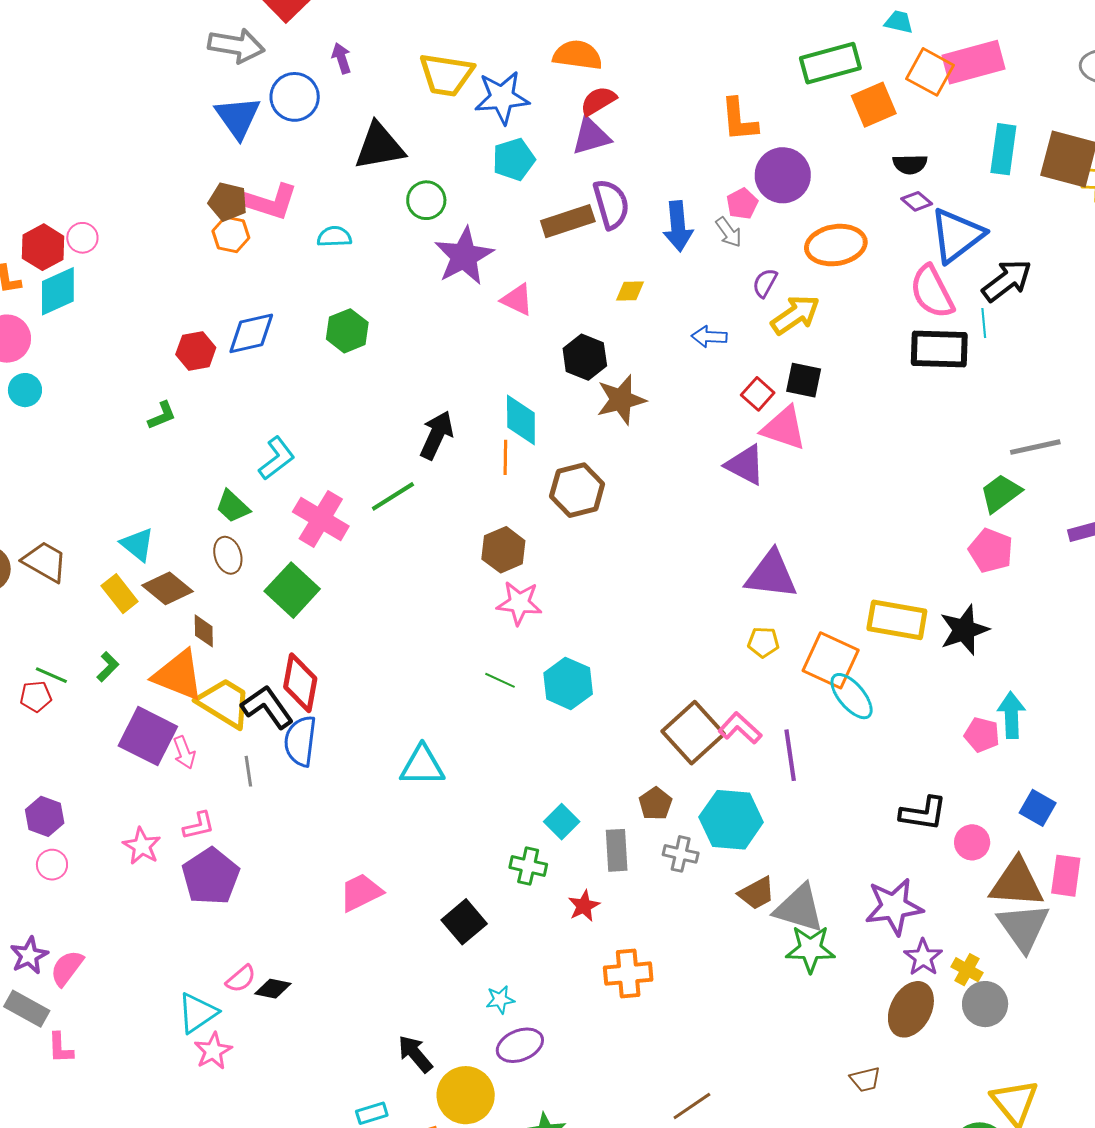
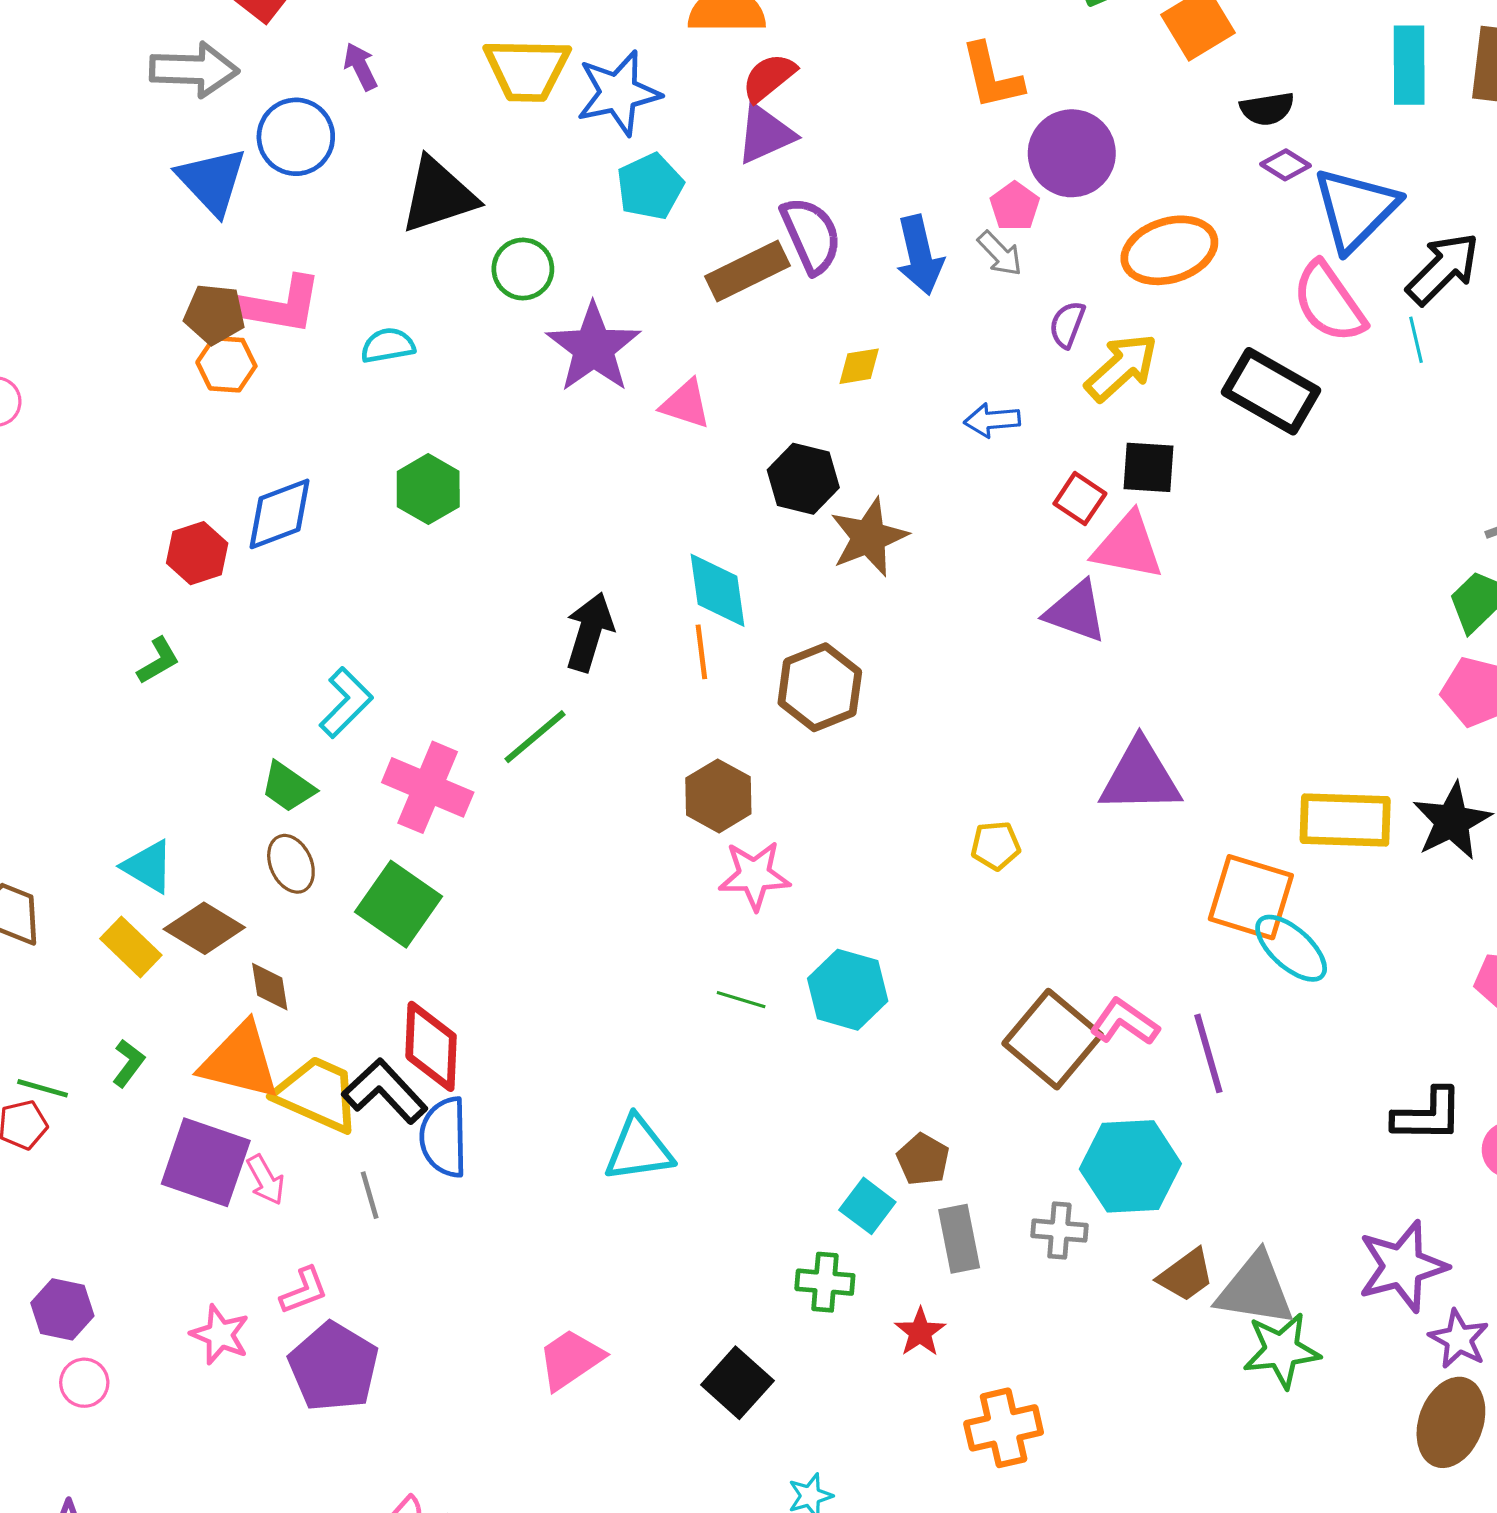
black rectangle: (939, 349) -> (1271, 391), moved, turned 36
yellow pentagon: (763, 642) -> (996, 846), moved
brown pentagon: (655, 804) -> (923, 1159), moved

